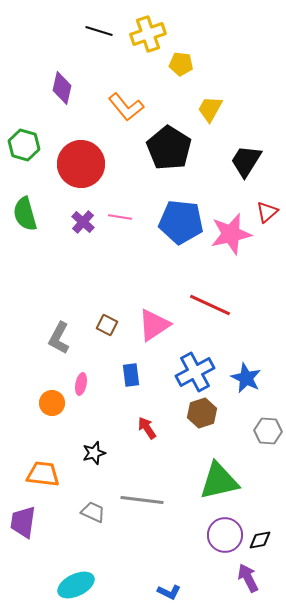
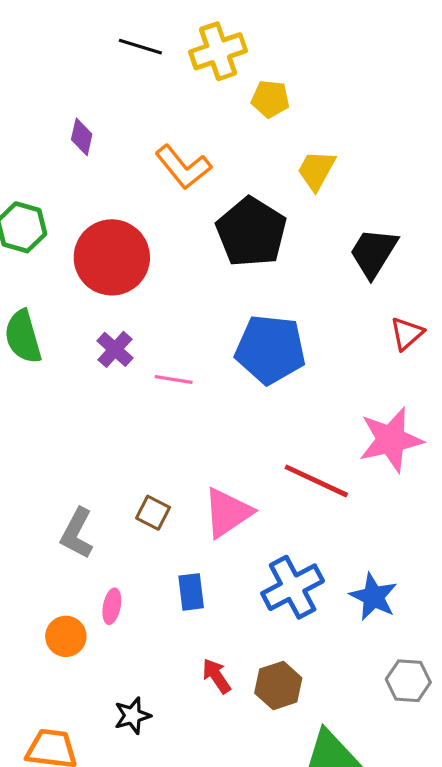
purple diamond: (62, 88) -> (82, 137), size x0.7
pink line: (120, 217) -> (174, 380), moved
pink star: (231, 234) -> (391, 440), moved
brown hexagon: (202, 413) -> (278, 686), moved

